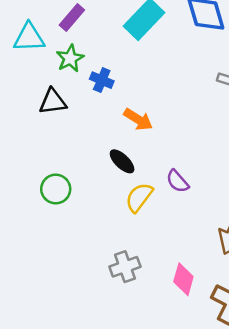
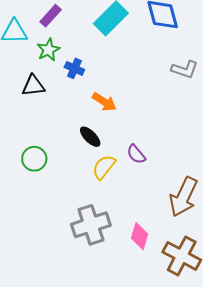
gray cross: (125, 267) -> (91, 225), size x1.5

